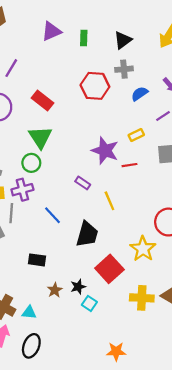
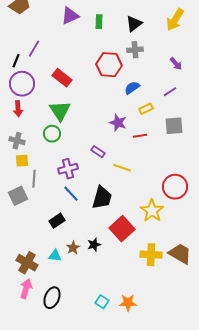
blue semicircle: (140, 94) -> (132, 88), moved
purple star: (105, 151) -> (118, 123), size x0.7
purple cross: (22, 190) -> (68, 169), moved
yellow line: (109, 201) -> (122, 168), turned -48
blue line: (53, 215) -> (71, 194), moved
black rectangle: (37, 260) -> (57, 221), turned -42
cyan square: (89, 303) -> (102, 302), moved
cyan triangle: (29, 312) -> (55, 256), moved

